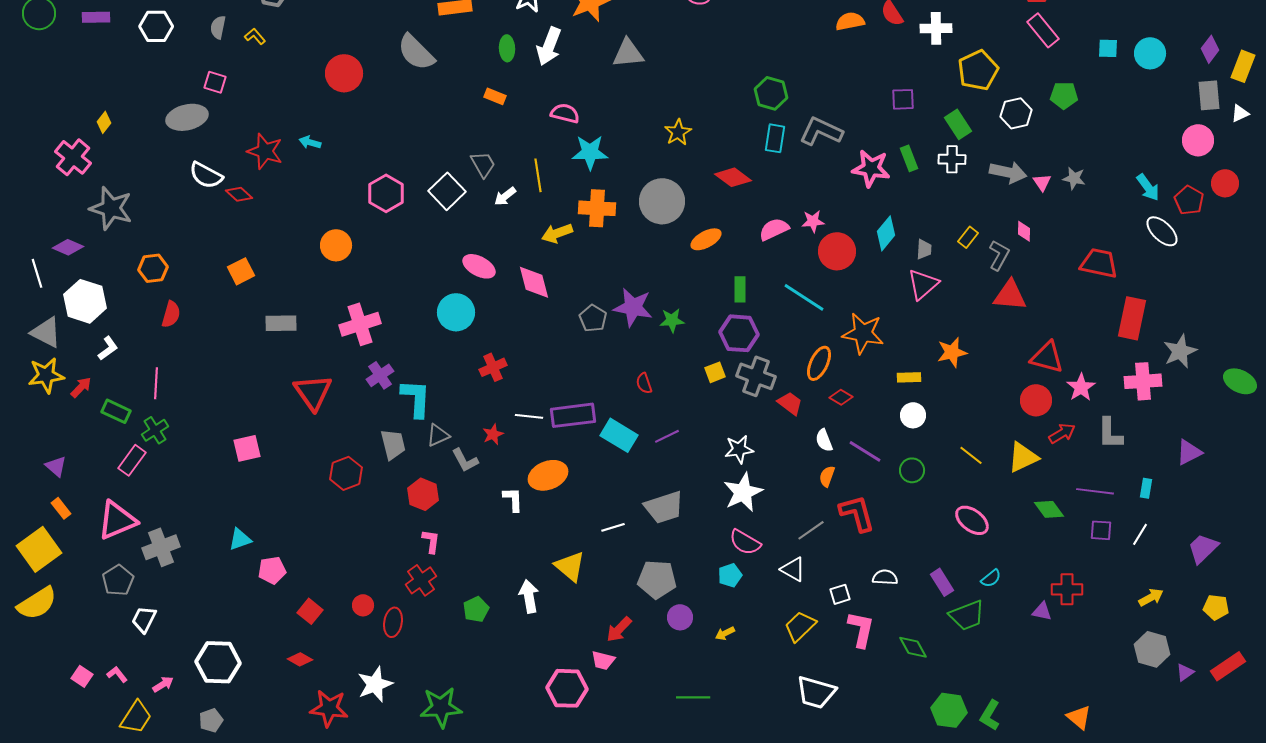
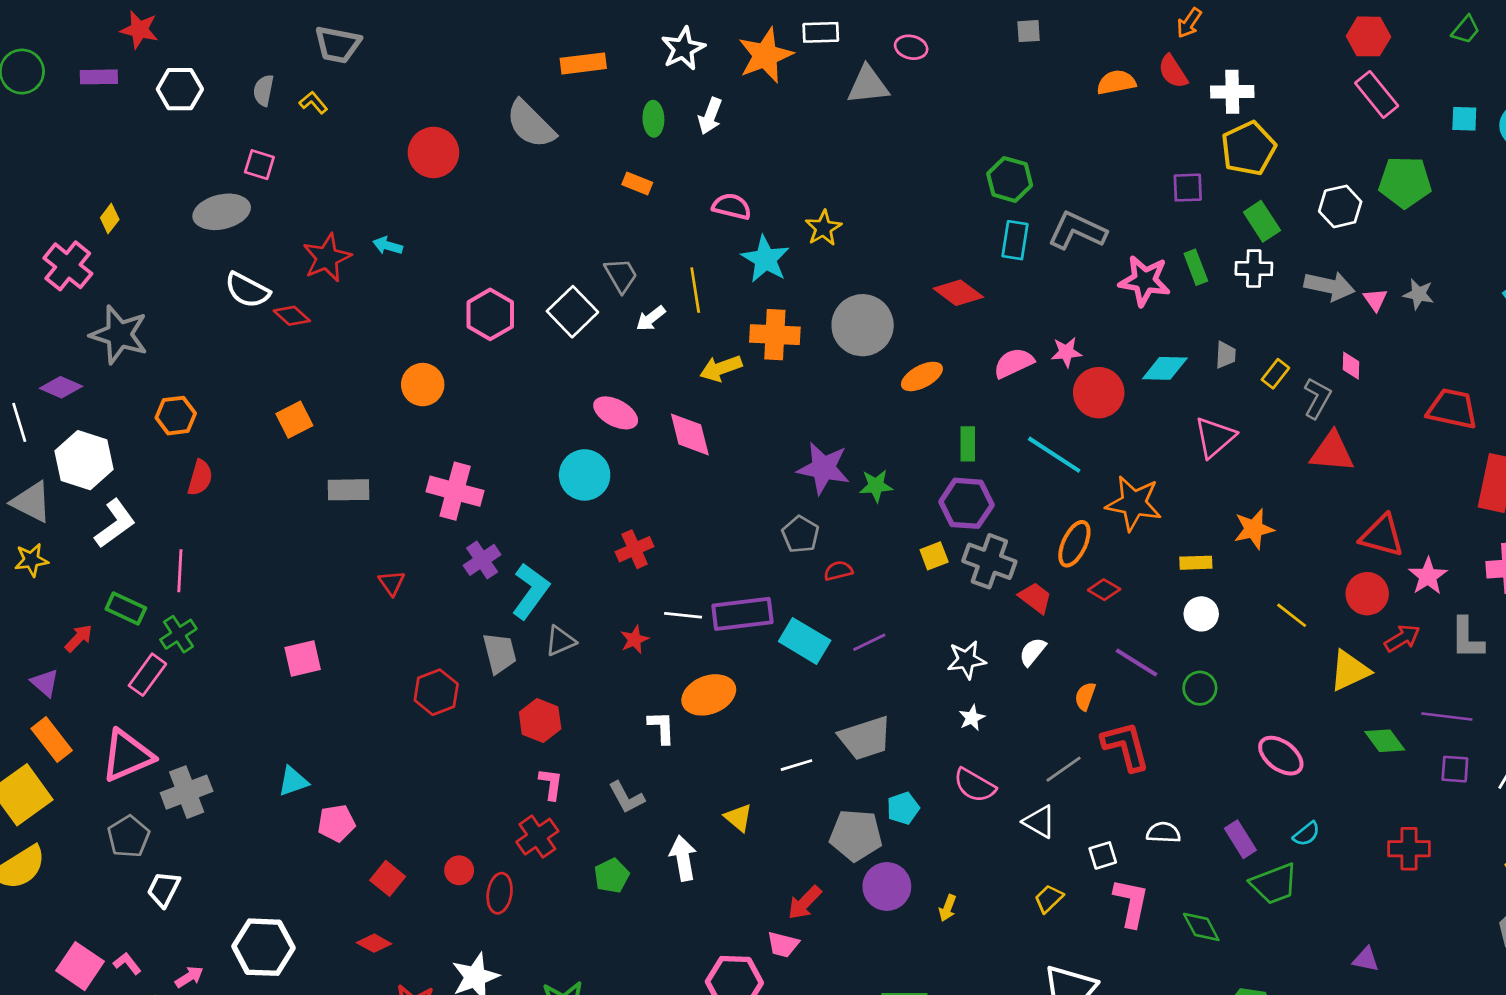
white arrow: (549, 46) -> (710, 116), size x0.7
gray triangle: (628, 53) -> (868, 85), moved
yellow pentagon: (978, 70) -> (1248, 148), moved
green pentagon: (1064, 95) -> (1405, 182), size x1.4
yellow star: (678, 132) -> (823, 228), moved
red star: (265, 151) -> (327, 258), turned 30
cyan star: (590, 152) -> (765, 259), turned 30
cyan diamond: (886, 233) -> (1165, 368), turned 52
gray trapezoid: (924, 249) -> (1226, 355), moved
gray pentagon: (593, 318) -> (800, 534), moved
pink cross: (360, 324) -> (455, 491), turned 33
white L-shape: (108, 348) -> (115, 524), size x1.5
yellow star: (46, 375) -> (31, 560), size x0.7
red semicircle: (644, 383) -> (838, 571), turned 95
red arrow: (81, 387) -> (79, 638), moved
red triangle: (313, 392) -> (392, 583), size x0.5
cyan L-shape: (416, 398) -> (531, 591), turned 33
white semicircle: (824, 440) -> (1033, 652), moved, turned 60
yellow line: (971, 455) -> (1292, 615), moved
gray L-shape: (465, 460) -> (626, 797), moved
white star: (743, 492) -> (972, 718), size x0.5
orange rectangle: (61, 508) -> (52, 739), size x1.5
yellow triangle: (570, 566) -> (738, 818), size x0.7
cyan pentagon: (730, 575) -> (903, 808), moved
purple triangle: (1042, 611) -> (1366, 959), moved
purple circle: (680, 617) -> (887, 886), size x1.4
yellow trapezoid: (800, 626) -> (1049, 899), size x0.7
yellow arrow: (725, 633) -> (948, 908), turned -42
pink square: (82, 676) -> (80, 966), size x1.6

